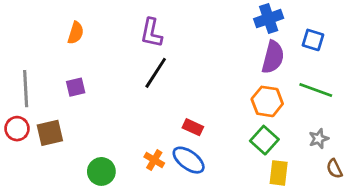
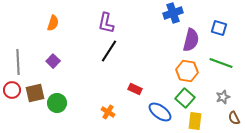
blue cross: (269, 19) -> (173, 13), moved
purple square: (76, 87) -> (53, 61), turned -32
blue ellipse: (189, 160) -> (160, 112), moved
green circle: (101, 171) -> (57, 103), moved

